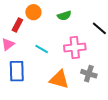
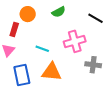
orange triangle: (59, 79) -> (52, 72), moved

